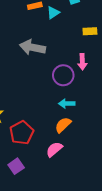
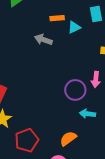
gray arrow: (32, 47) -> (43, 40), moved, size x0.7
cyan arrow: (67, 104) -> (87, 114), moved

